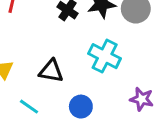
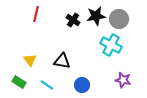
cyan cross: (105, 56) -> (111, 45), moved

